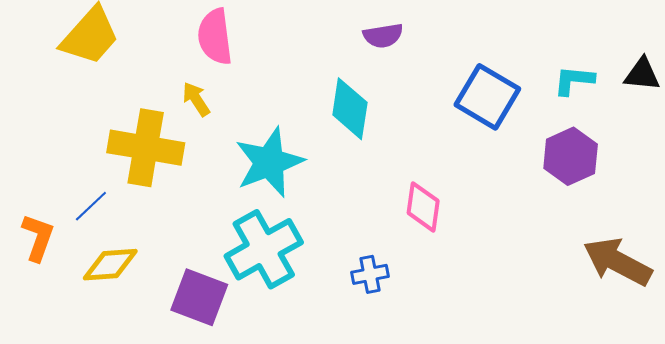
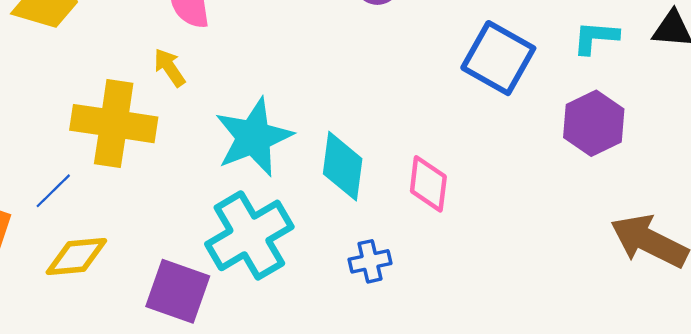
cyan diamond: (350, 109) -> (343, 166), moved

